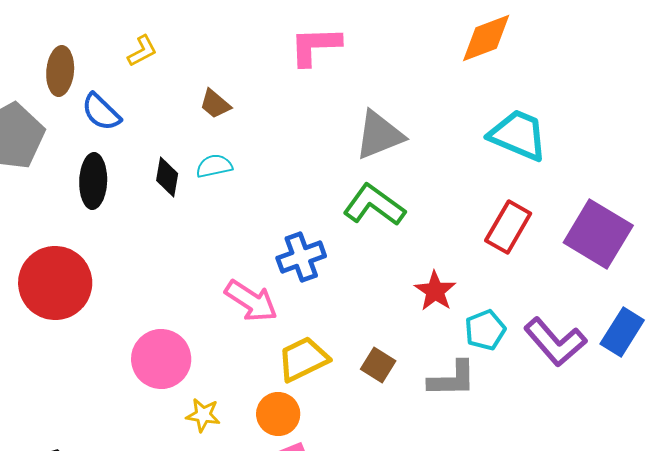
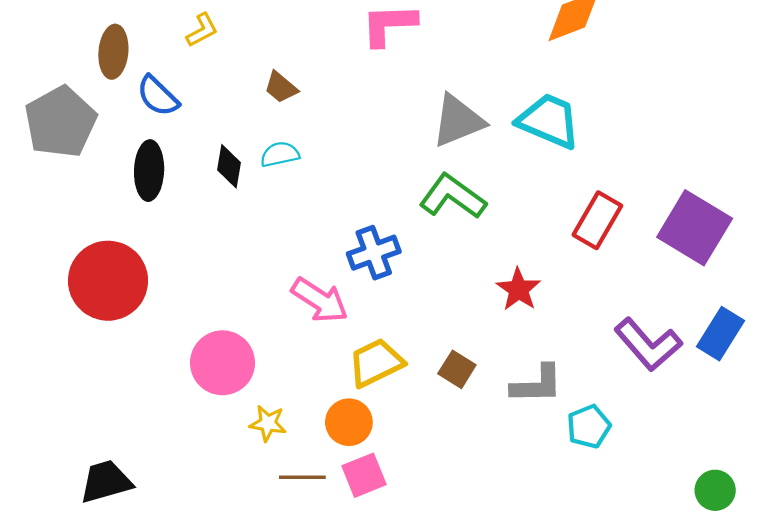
cyan trapezoid: (518, 135) -> (549, 121), moved
cyan pentagon: (485, 330) -> (589, 427), moved

